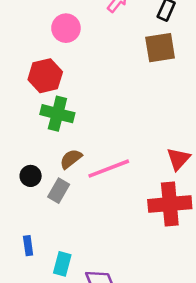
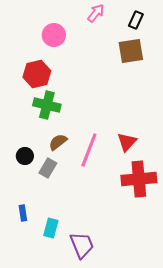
red triangle: (178, 159) -> (127, 142), moved
pink line: (109, 169) -> (89, 150), turned -48

